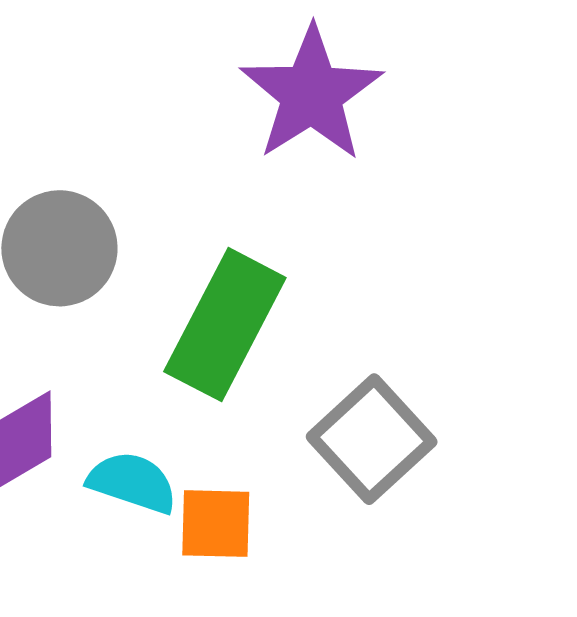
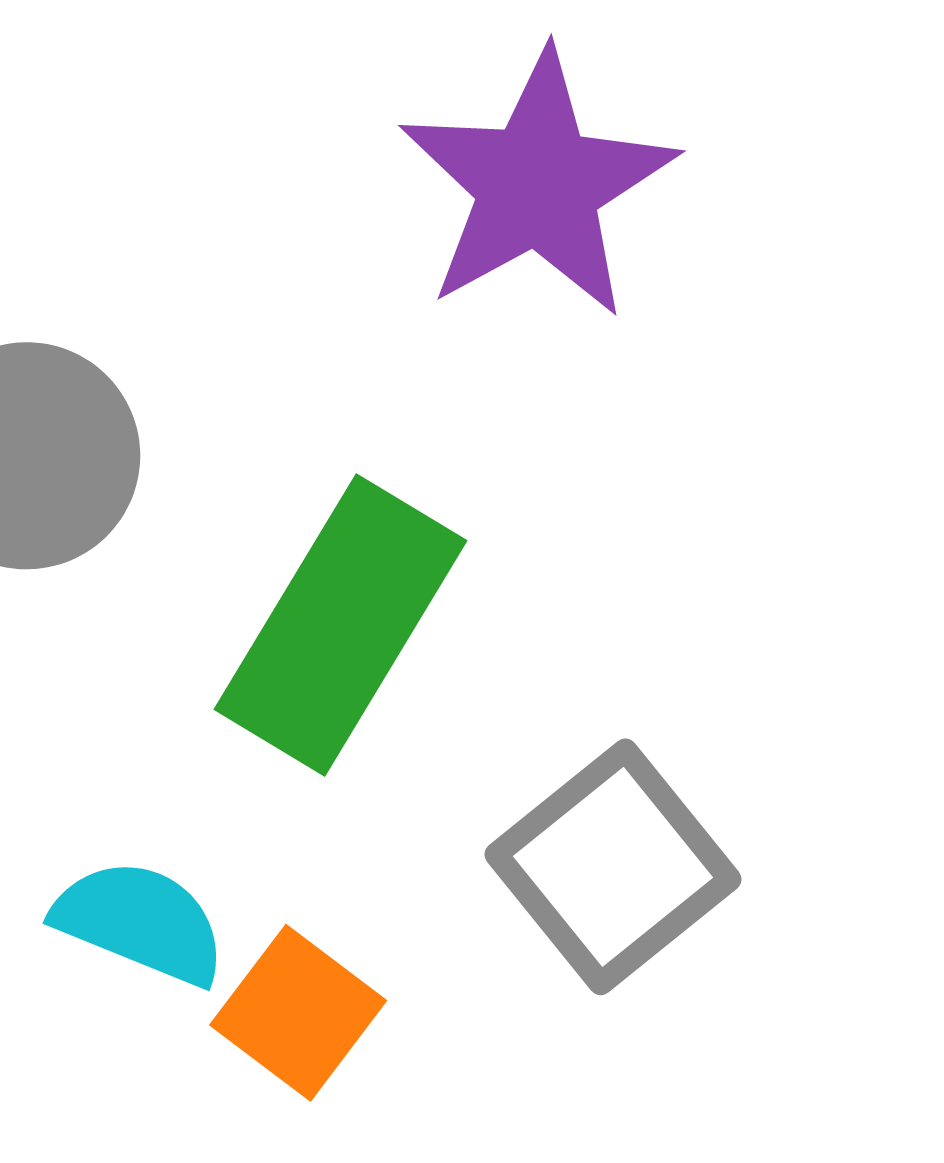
orange square: (216, 524) -> (298, 1013), turned 32

